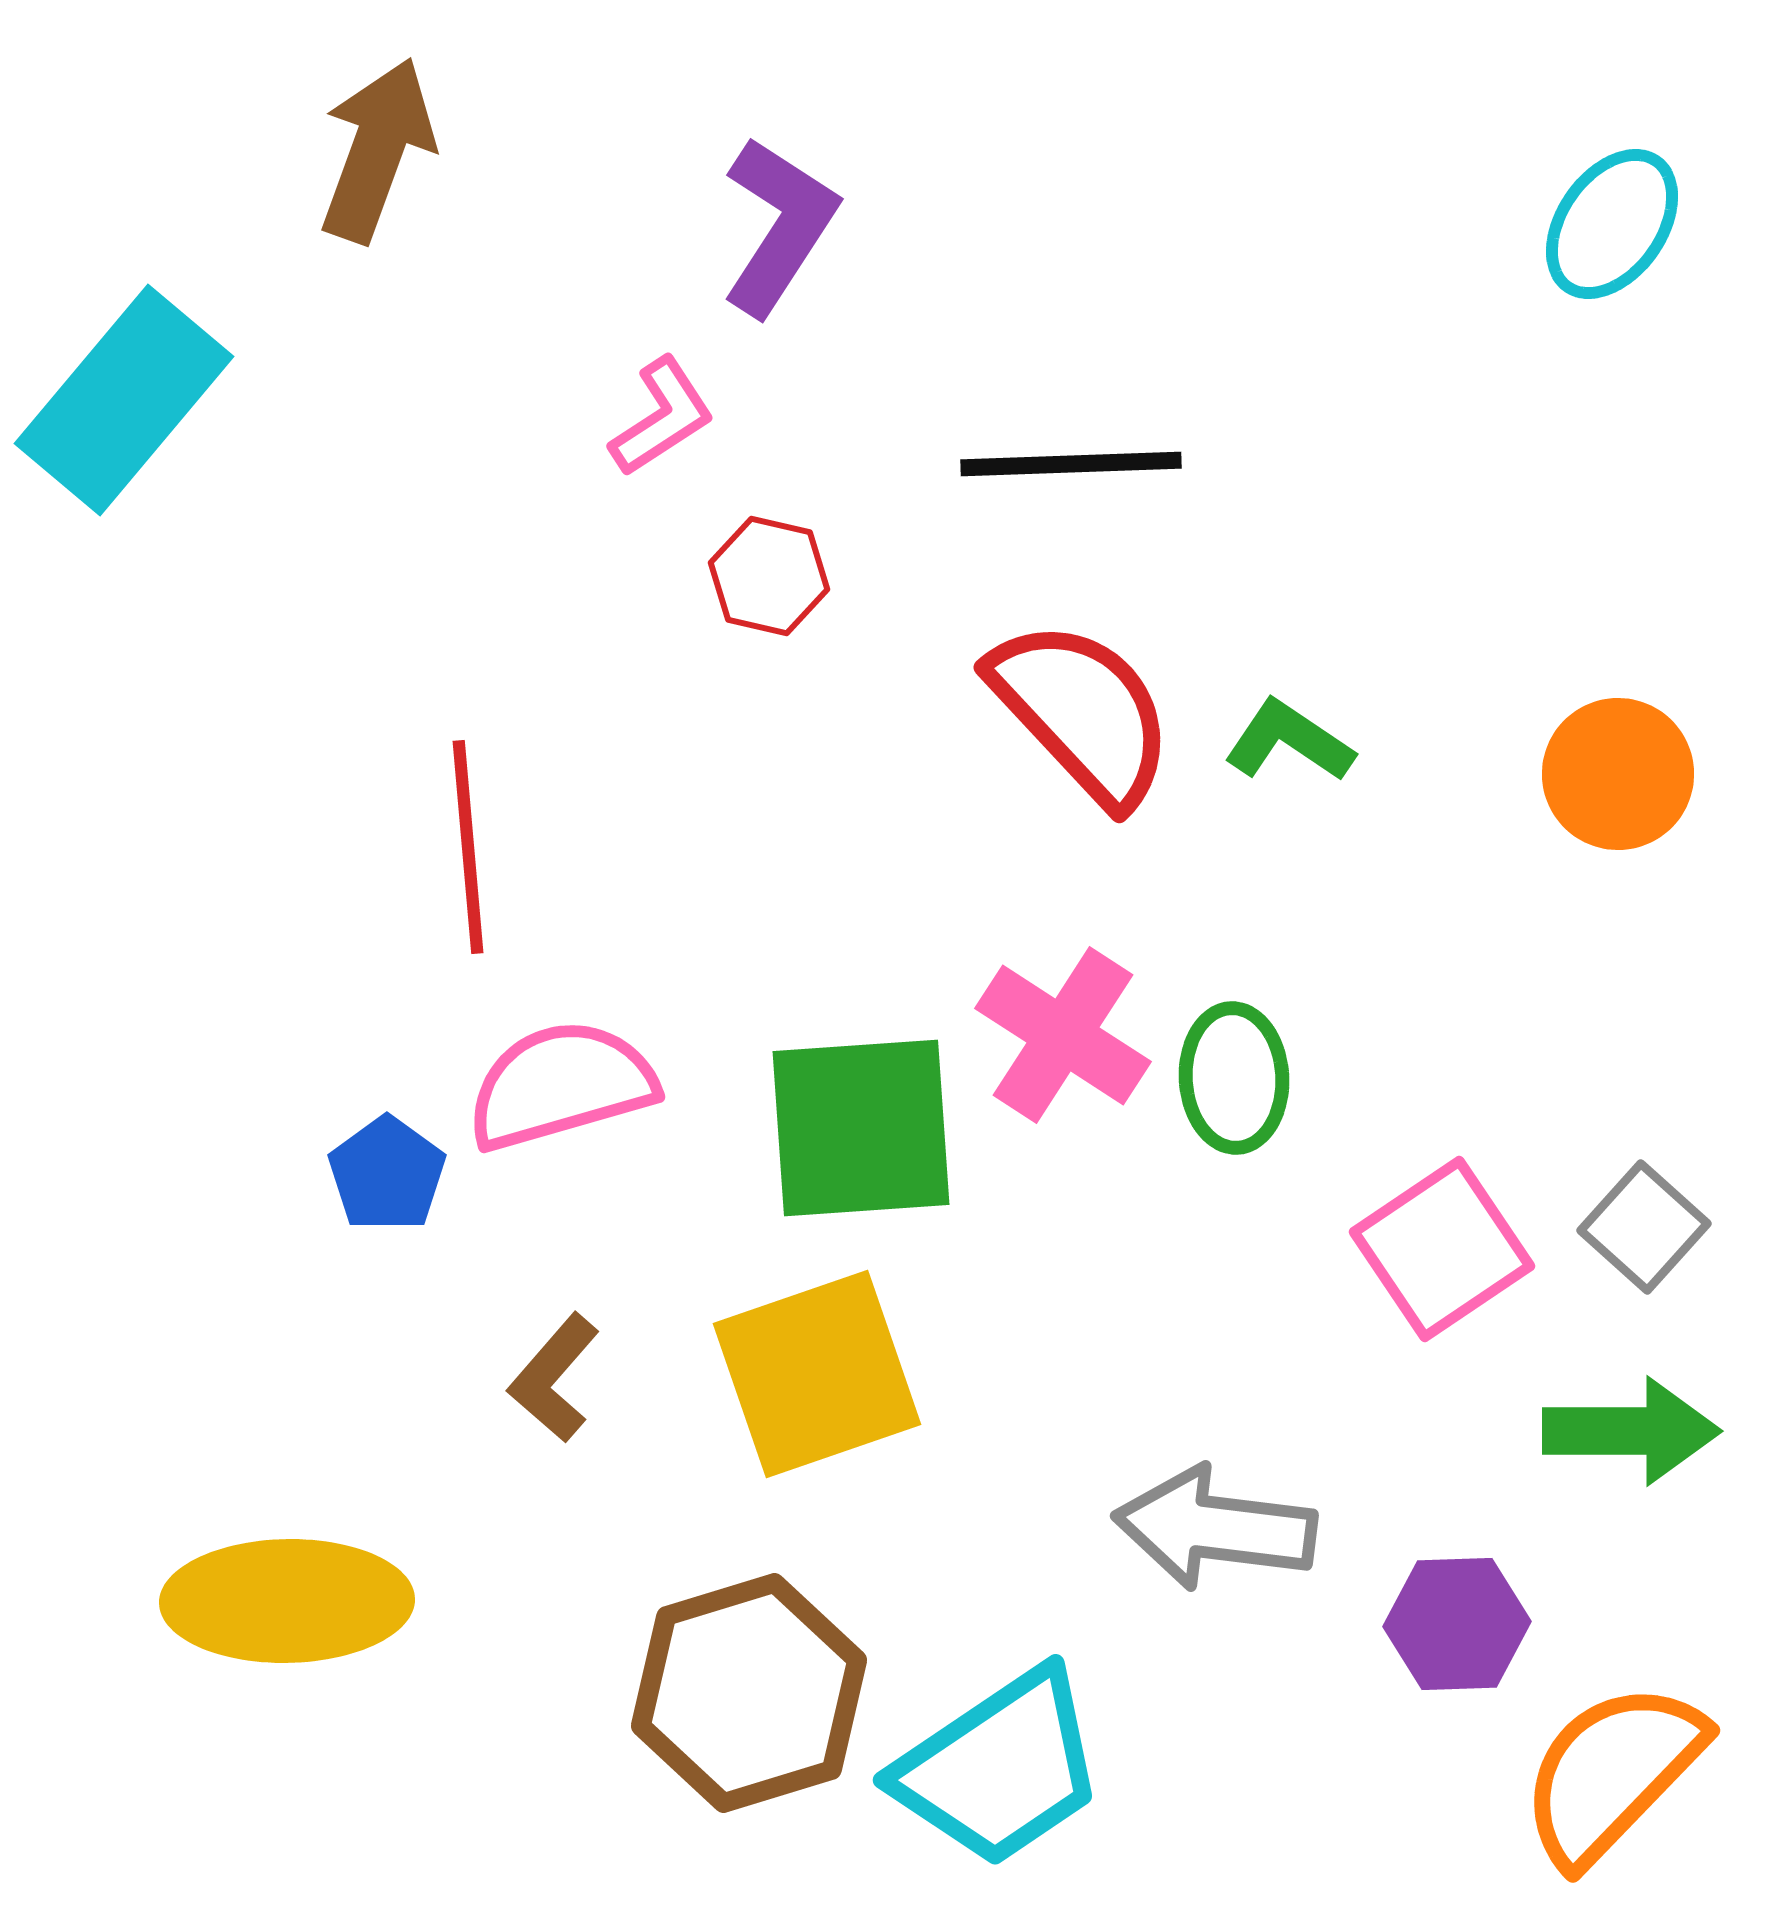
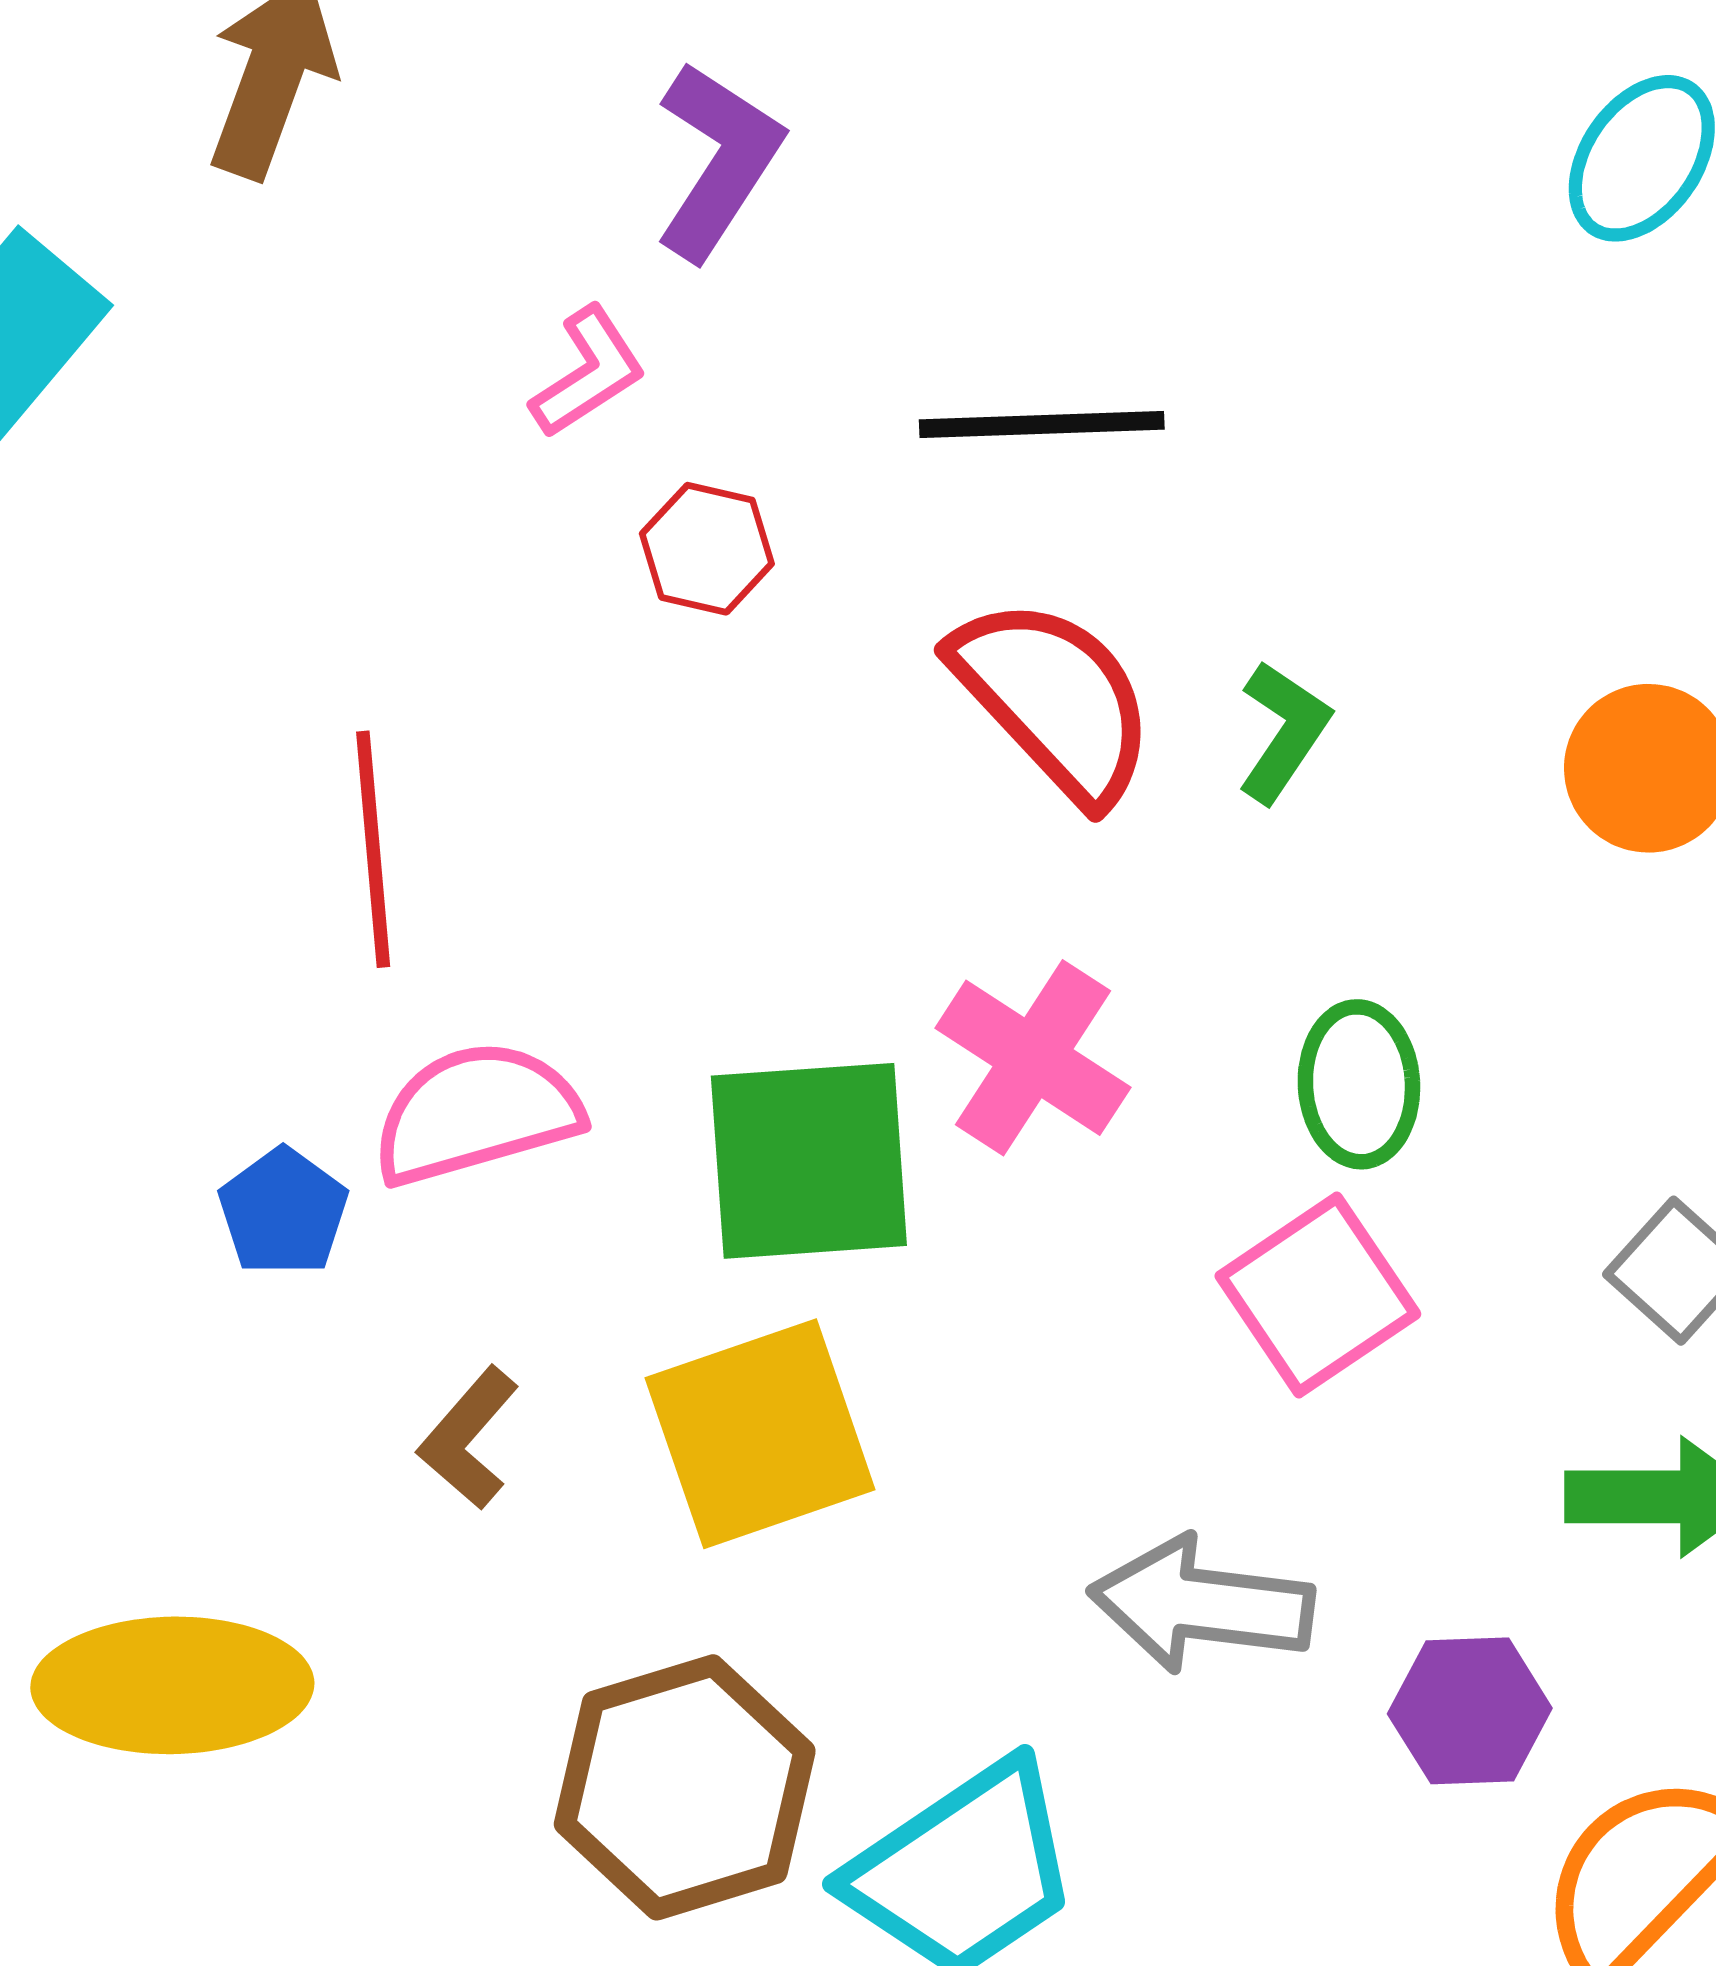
green L-shape: (1289, 741) -> (1284, 732), turned 90
green ellipse: (1234, 1078) -> (1359, 1084), moved
pink square: (1442, 1249) -> (1318, 1295), moved

